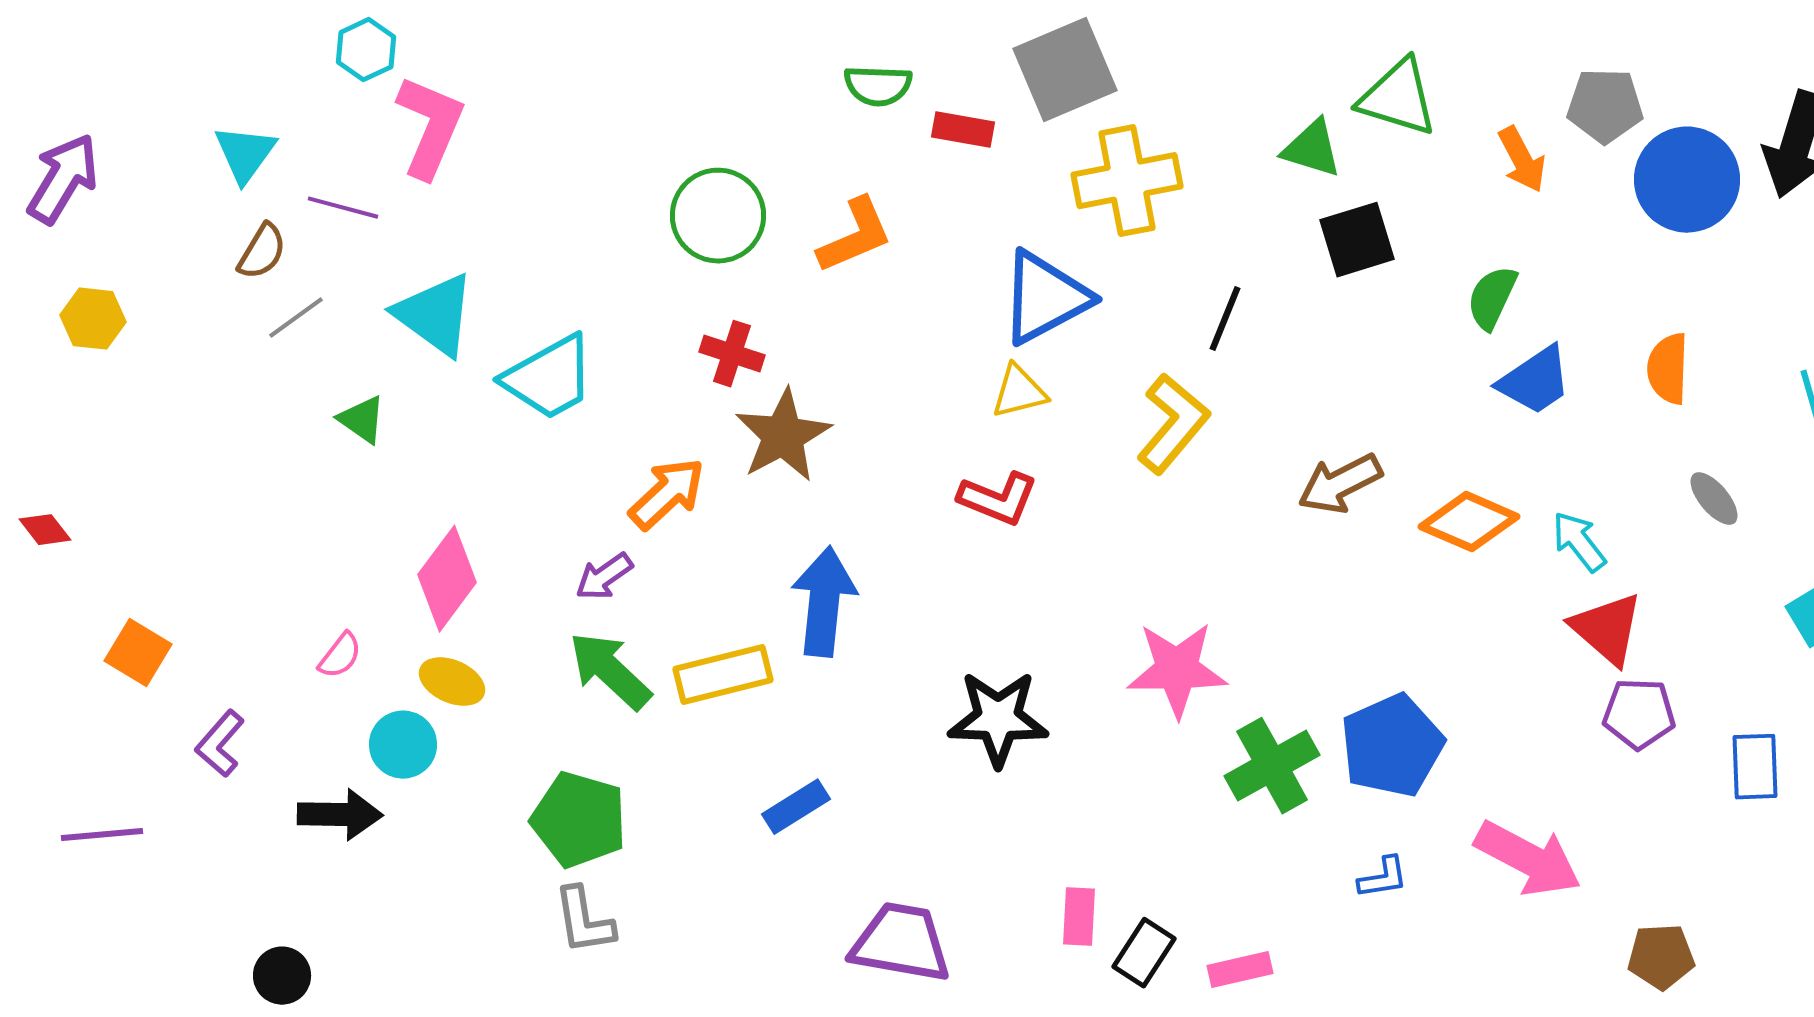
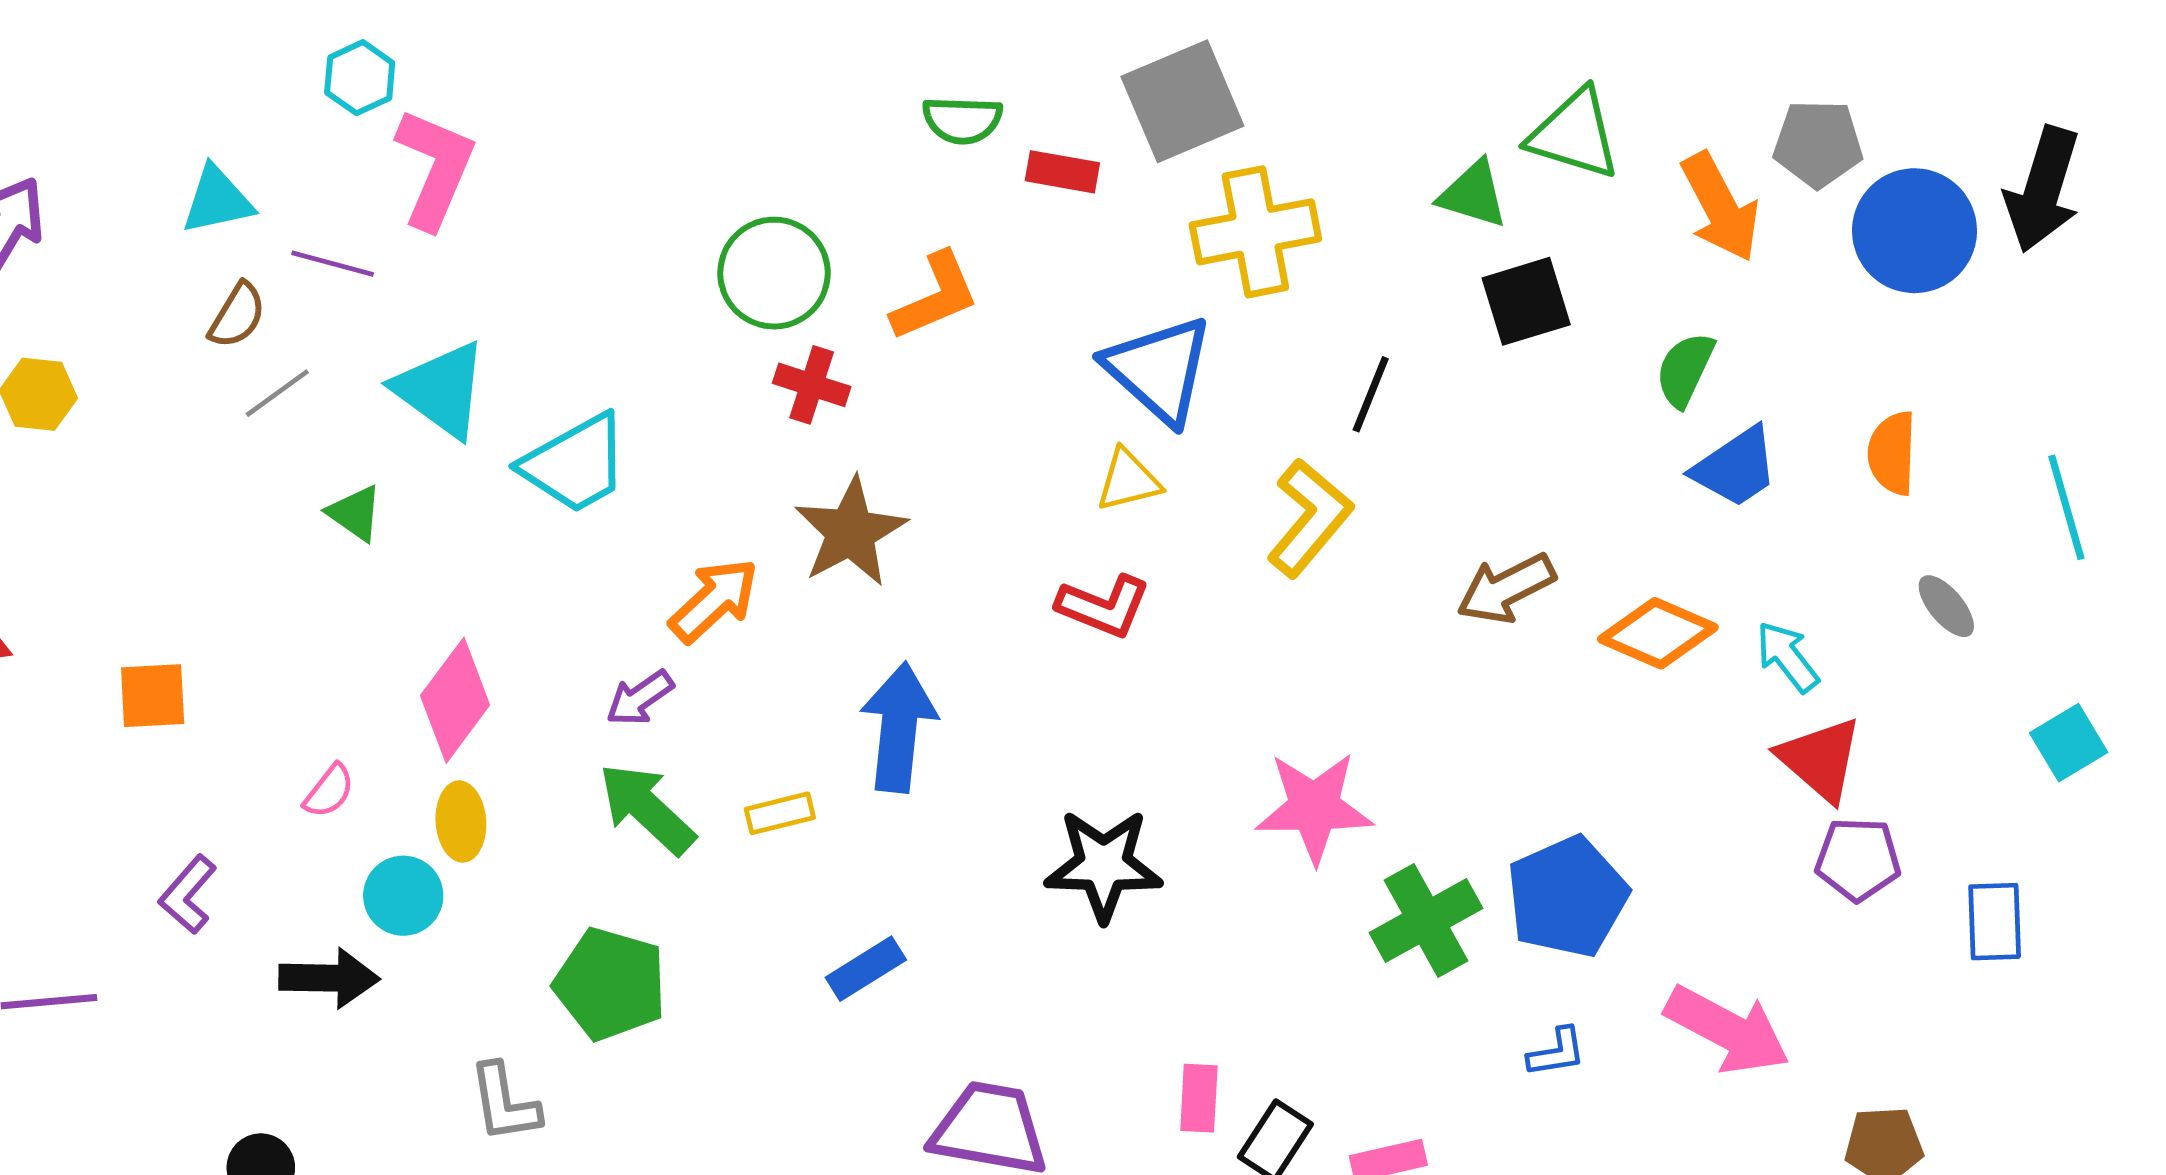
cyan triangle: (245, 154) -> (217, 200), turned 42
orange arrow: (1522, 160) -> (1720, 207), size x1.4
blue triangle: (1045, 298) -> (1159, 370), turned -50
red cross: (732, 354) -> (812, 385), moved
orange square: (138, 653) -> (153, 696), moved, turned -34
yellow rectangle: (723, 675) -> (780, 813), size x0.6
yellow ellipse: (452, 682) -> (461, 822), turned 62
gray L-shape: (584, 921) -> (504, 1103), moved

